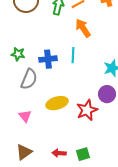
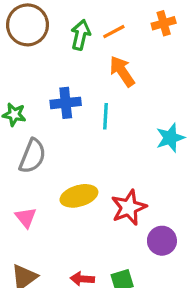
blue cross: (48, 59) -> (66, 103), moved
purple circle: (107, 94) -> (162, 241), moved

